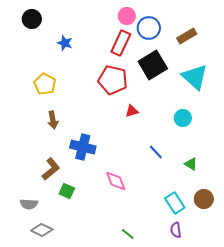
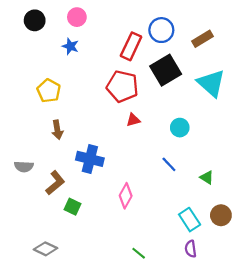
pink circle: (127, 16) -> (77, 17), moved
red triangle: (132, 111) -> (133, 120), moved
cyan circle: (183, 118) -> (180, 128), moved
pink diamond: (116, 181) -> (126, 196), turned 50
gray semicircle: (29, 204) -> (24, 167), moved

